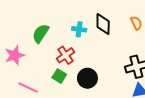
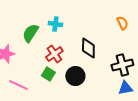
black diamond: (103, 24) -> (88, 48), moved
cyan cross: (79, 29) -> (55, 24), moved

